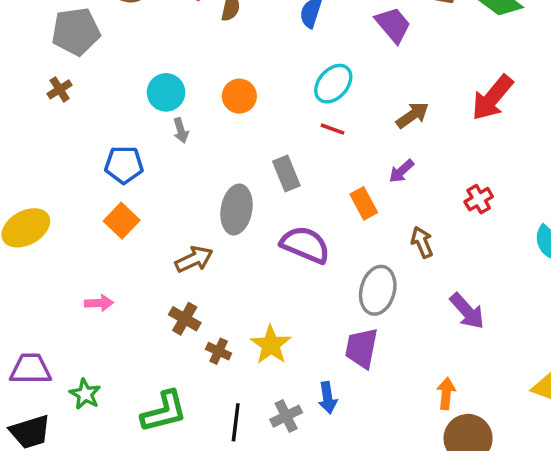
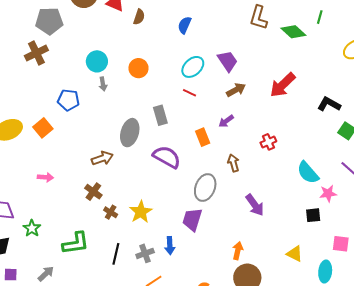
purple trapezoid: (393, 25) -> (227, 61), moved
brown cross: (60, 89) -> (36, 53), size x1.6
orange square: (122, 221) -> (43, 128), moved

